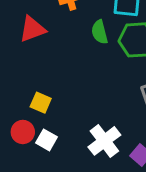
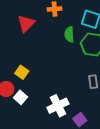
red triangle: (32, 29) -> (26, 24), turned -36

